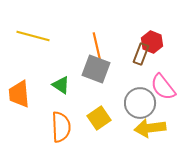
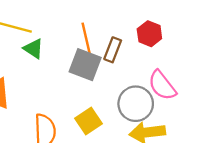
brown rectangle: (141, 54) -> (113, 50), moved
green triangle: (61, 85) -> (33, 49), moved

